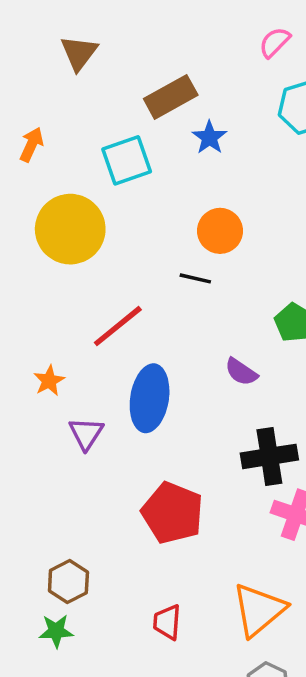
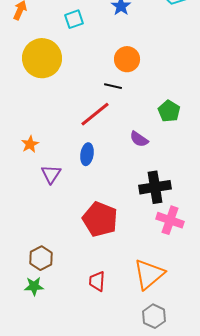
cyan square: (127, 160) -> (74, 19), size x0.7
red line: (118, 326) -> (95, 114), moved
blue ellipse: (150, 398) -> (87, 154), size x0.6

